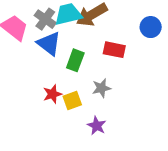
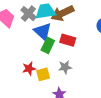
blue triangle: (49, 44) -> (43, 31), moved
red rectangle: (114, 50) -> (68, 40), moved

